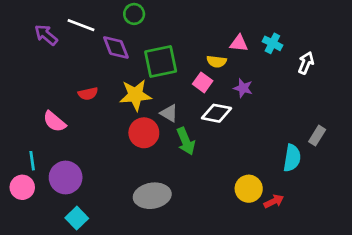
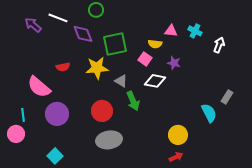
pink semicircle: (54, 122) -> (39, 87), size x1.4
red circle: (144, 133) -> (102, 111), moved
cyan semicircle: (292, 158) -> (209, 113), turned -36
purple circle: (66, 178) -> (57, 114), moved
red arrow: (274, 201) -> (176, 157), moved

